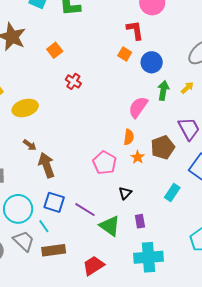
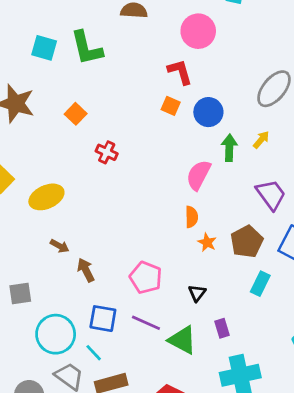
brown pentagon: (163, 147) -> (247, 242), moved
pink pentagon: (105, 163) -> (146, 278), moved
brown arrow: (47, 165) -> (86, 270), size x0.7

